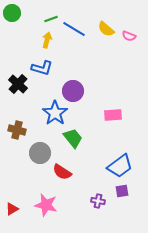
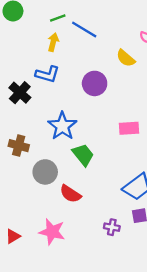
yellow semicircle: (106, 29) -> (126, 58), moved
purple circle: (73, 91) -> (95, 83), moved

